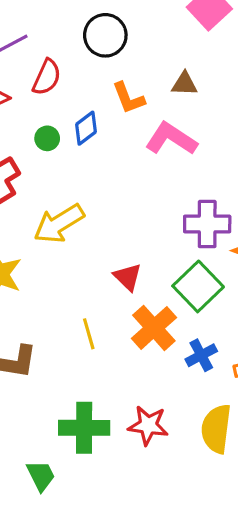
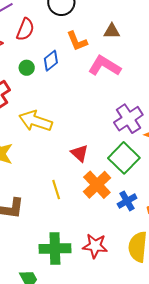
yellow arrow: (59, 224) -> (36, 121), turned 52
purple cross: (207, 224) -> (128, 119), turned -32

